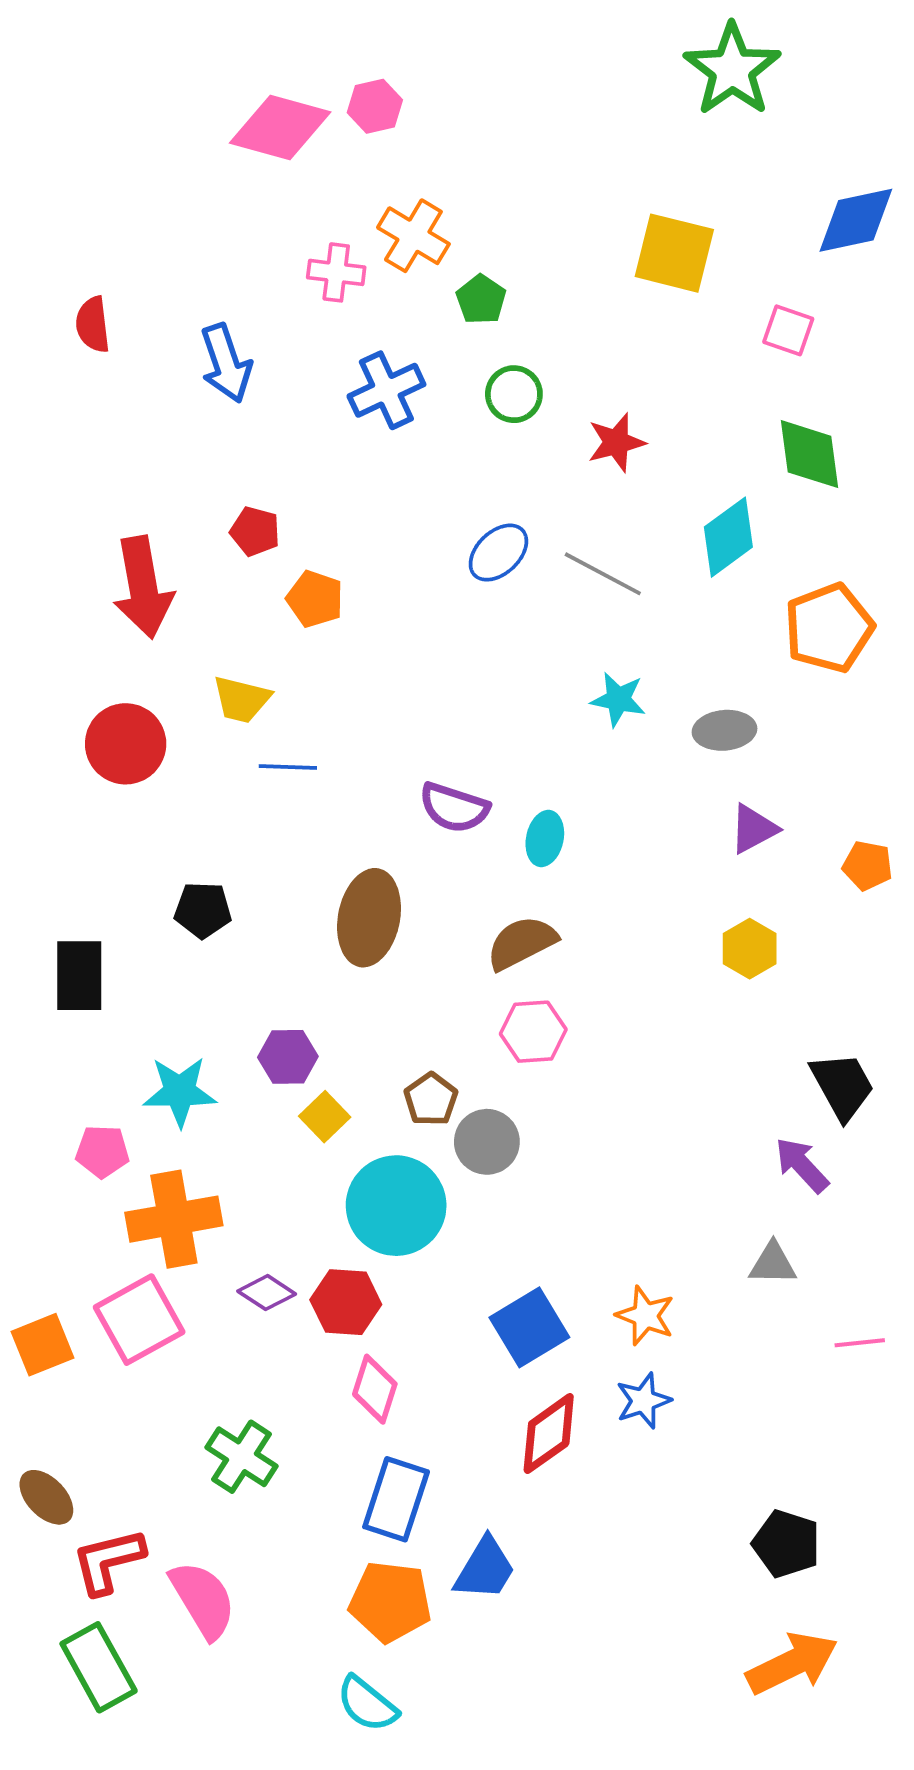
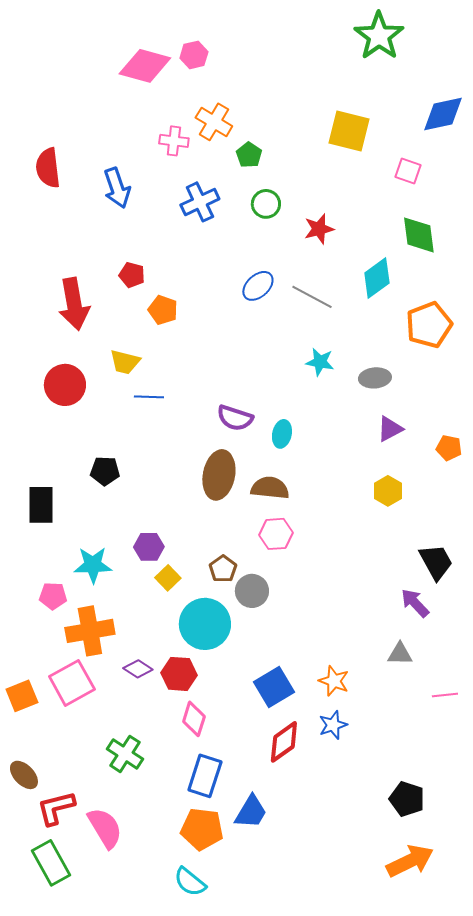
red semicircle: (93, 325) -> (48, 168), size x1.4
brown ellipse: (369, 918) -> (219, 475), moved
brown semicircle: (522, 943) -> (270, 488), turned 33

